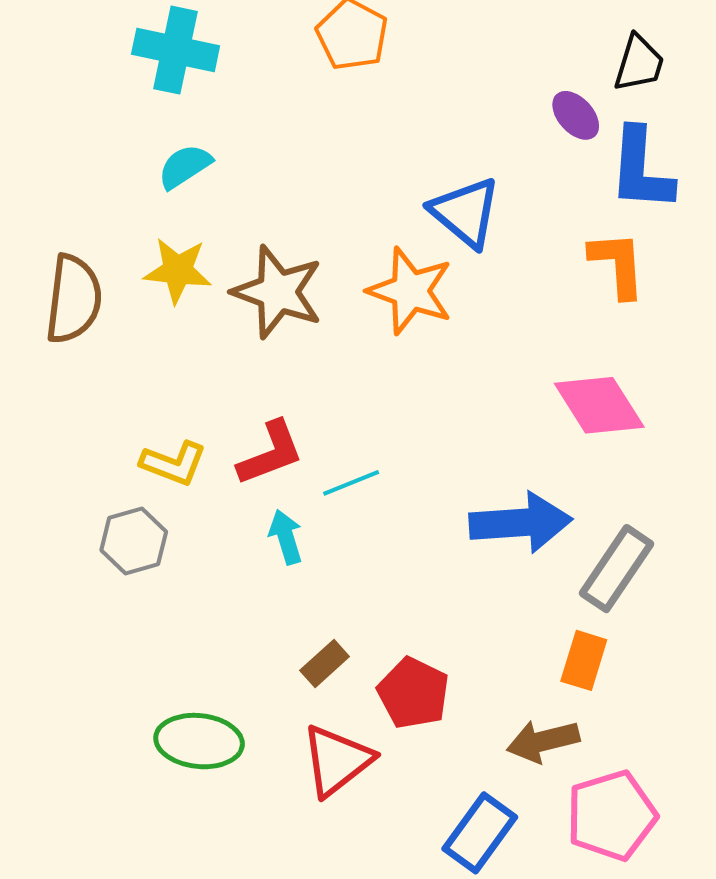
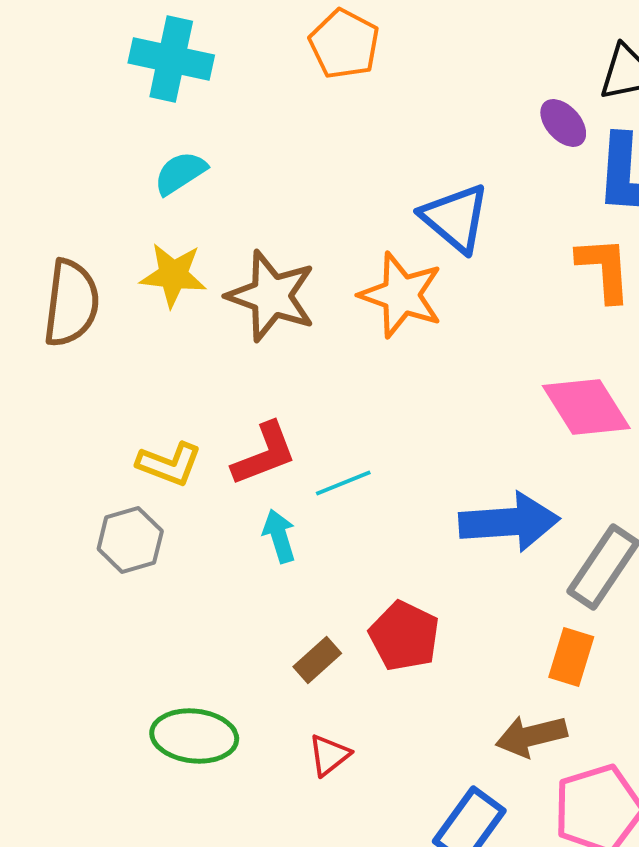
red pentagon: (413, 693) -> (404, 636), moved
red triangle: (337, 760) -> (329, 755), size x0.6

